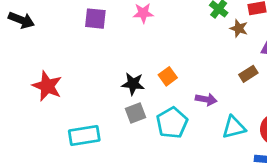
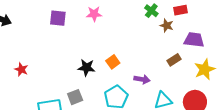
red star: (47, 86) -> (21, 69), size x0.6
gray square: (136, 113) -> (75, 97), moved

